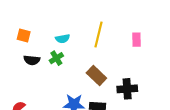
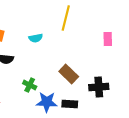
yellow line: (98, 34) -> (66, 18), moved
green cross: (56, 58) -> (30, 85), moved, turned -32

